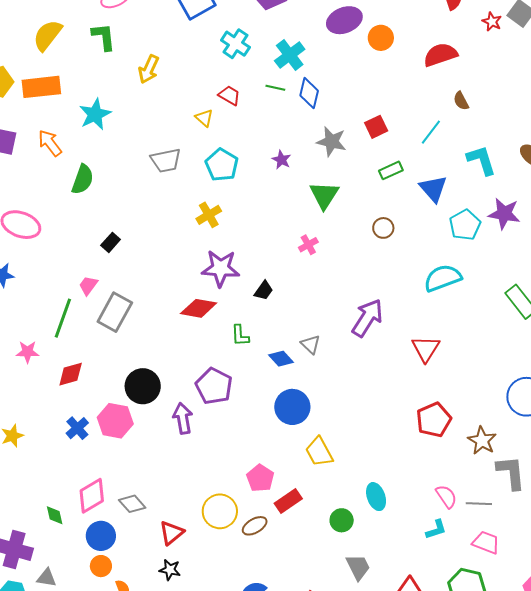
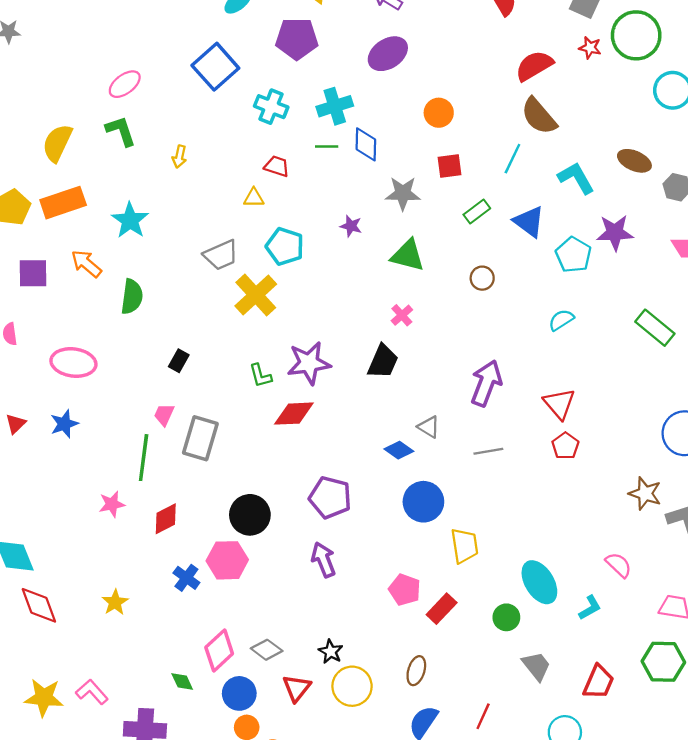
red star: (492, 22) -> (590, 48), moved
orange circle: (381, 38) -> (439, 113), moved
cyan cross: (290, 55) -> (335, 106), turned 32
red semicircle: (440, 55) -> (534, 66), moved
yellow arrow: (149, 69) -> (179, 157), size x0.7
brown semicircle: (461, 101) -> (539, 116), size x1.8
yellow triangle: (204, 118) -> (254, 198), turned -30
red square: (376, 127) -> (450, 166), turned 30
green triangle: (324, 195) -> (408, 255), turned -36
yellow cross: (209, 215) -> (256, 295), moved, size x1.5
cyan semicircle: (443, 278) -> (561, 320), size x0.6
black trapezoid: (264, 291) -> (383, 361), moved, size x1.5
green L-shape: (240, 336) -> (260, 376), moved
purple arrow: (183, 418) -> (323, 560), moved
red pentagon: (434, 420) -> (565, 446), moved, size x0.7
yellow trapezoid: (319, 452) -> (464, 546), turned -148
cyan ellipse: (376, 497) -> (539, 582), size x1.4
gray line: (479, 504) -> (488, 451), moved
yellow circle: (220, 511) -> (352, 686), moved
brown ellipse: (255, 526) -> (416, 671), moved, turned -30
cyan L-shape: (436, 530) -> (590, 608), moved
red triangle: (172, 533) -> (297, 688), moved
black star: (170, 570) -> (331, 652), moved, turned 30

